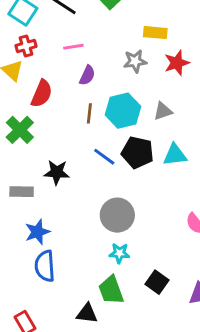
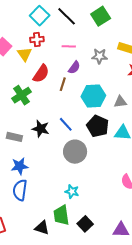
gray star: (135, 61) -> (100, 56), moved
brown line: (89, 113) -> (63, 84), moved
blue line: (104, 157) -> (66, 124), moved
gray circle: (117, 215) -> (75, 152), moved
black square: (157, 282) -> (85, 224), moved

